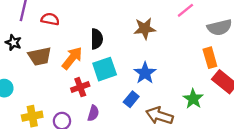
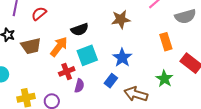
red semicircle: (50, 19) -> (39, 14), turned -49
black semicircle: (97, 39) -> (80, 30), turned 72
orange rectangle: (210, 58) -> (166, 42), moved
purple semicircle: (93, 113) -> (79, 86), moved

